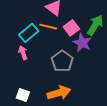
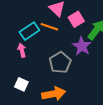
pink square: (71, 28) -> (76, 19), moved
white square: (23, 95) -> (21, 84), moved

